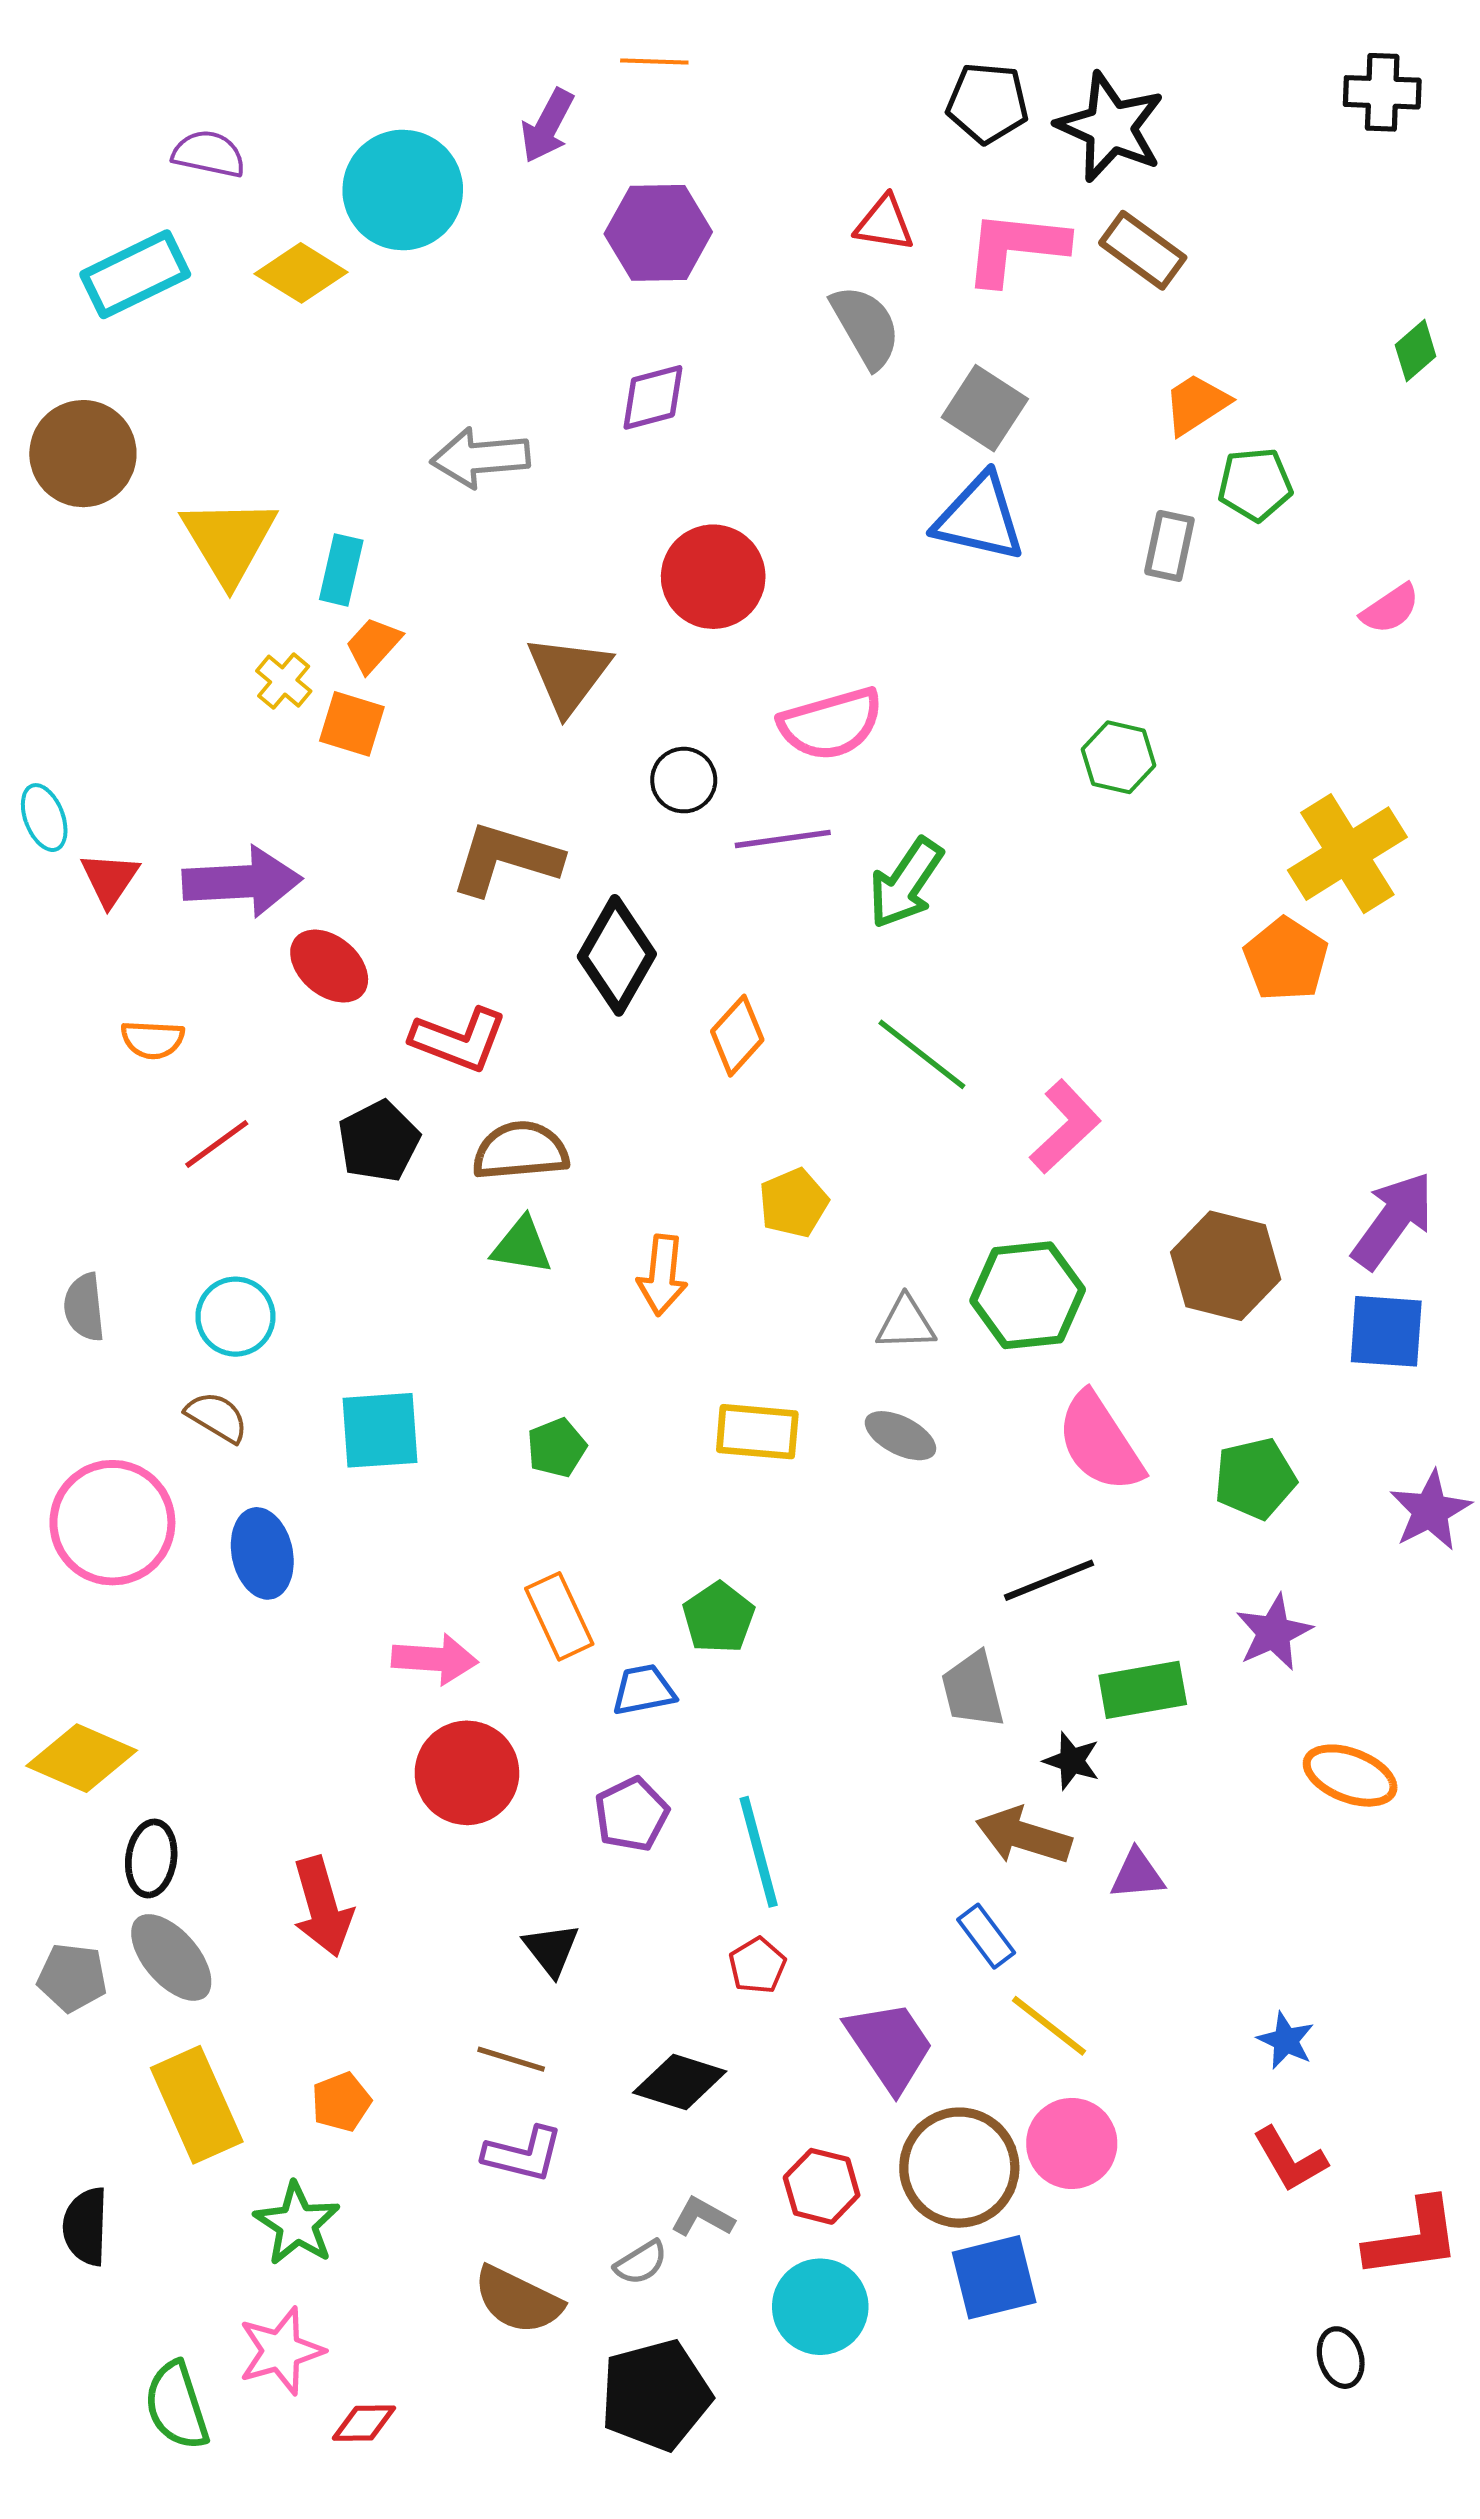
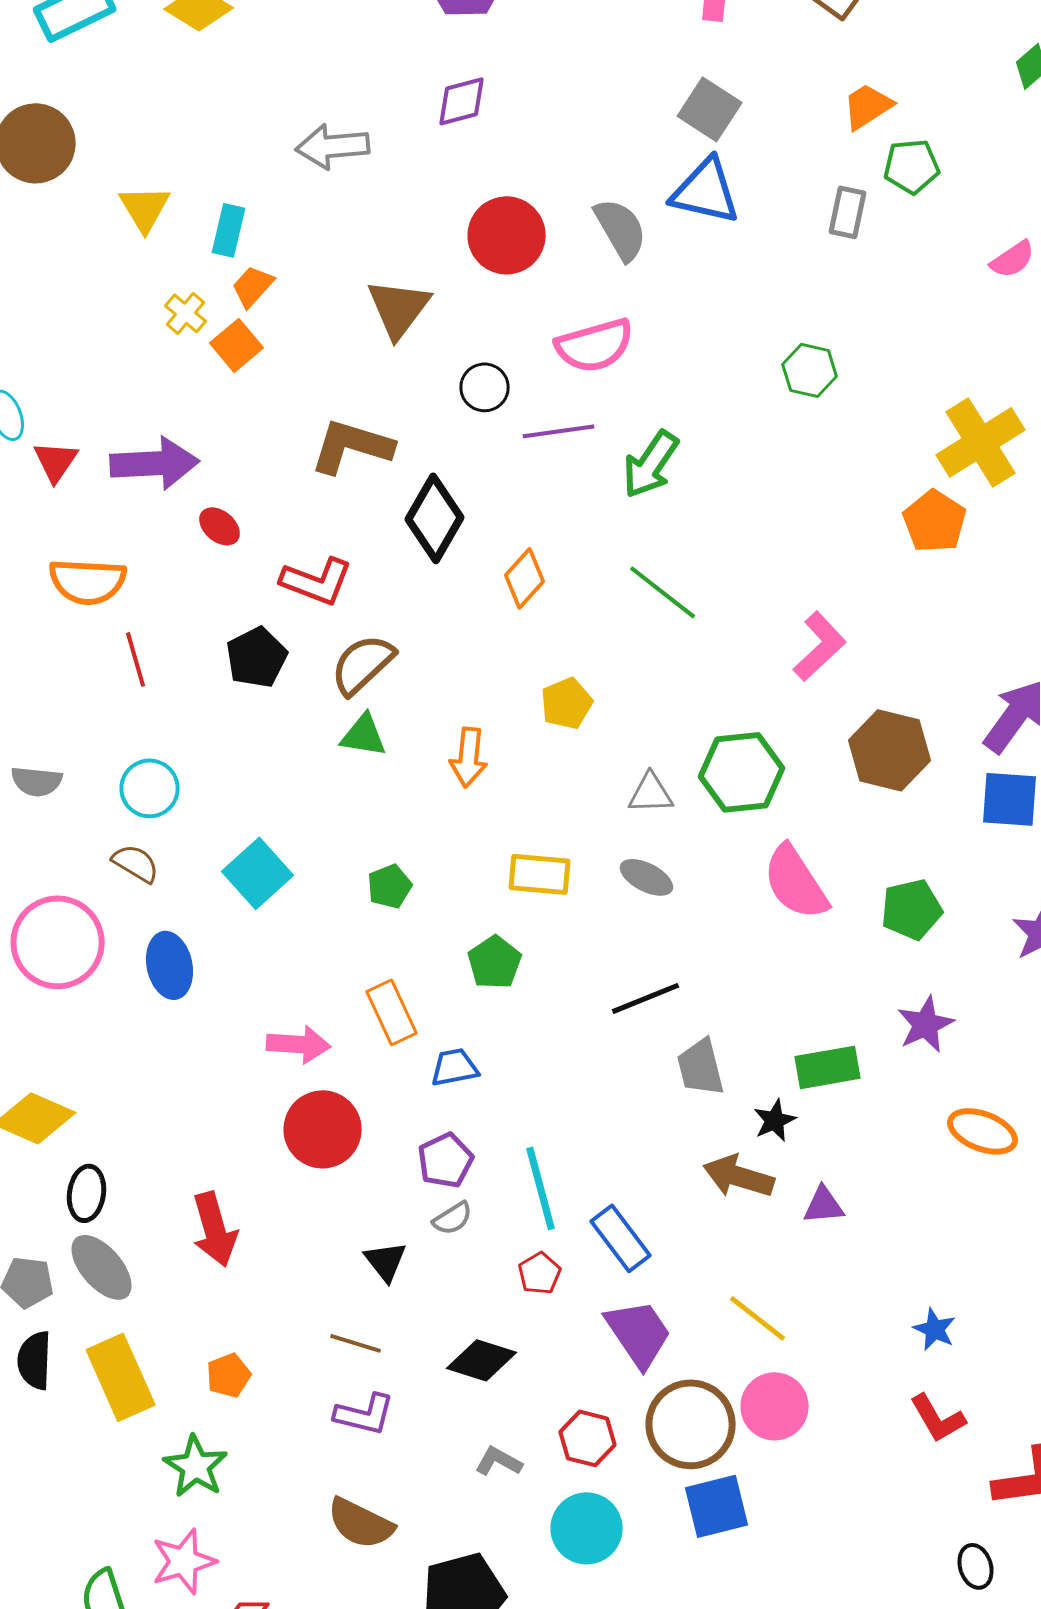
gray semicircle: (866, 326) -> (621, 229), moved
yellow triangle: (229, 541) -> (145, 208), size x0.7
orange square: (352, 724) -> (237, 345), turned 33
red ellipse: (329, 966) -> (220, 526), size x0.7
orange semicircle: (153, 1040) -> (88, 581), size x1.6
pink L-shape: (1065, 1127) -> (820, 646), moved
red line: (217, 1144) -> (136, 659), turned -70
brown semicircle: (520, 1151) -> (363, 664), turned -38
gray semicircle: (84, 1307) -> (37, 781), turned -78
cyan square: (380, 1430) -> (258, 873), turned -38
black line: (1049, 1580) -> (646, 998), moved
green pentagon: (719, 1618) -> (495, 962), moved
black star: (1072, 1761) -> (775, 1120), turned 30
blue rectangle: (986, 1936) -> (621, 1238), moved, size x1.4
black semicircle: (86, 2226) -> (35, 1360), moved
gray semicircle: (641, 2263) -> (453, 1218), moved

